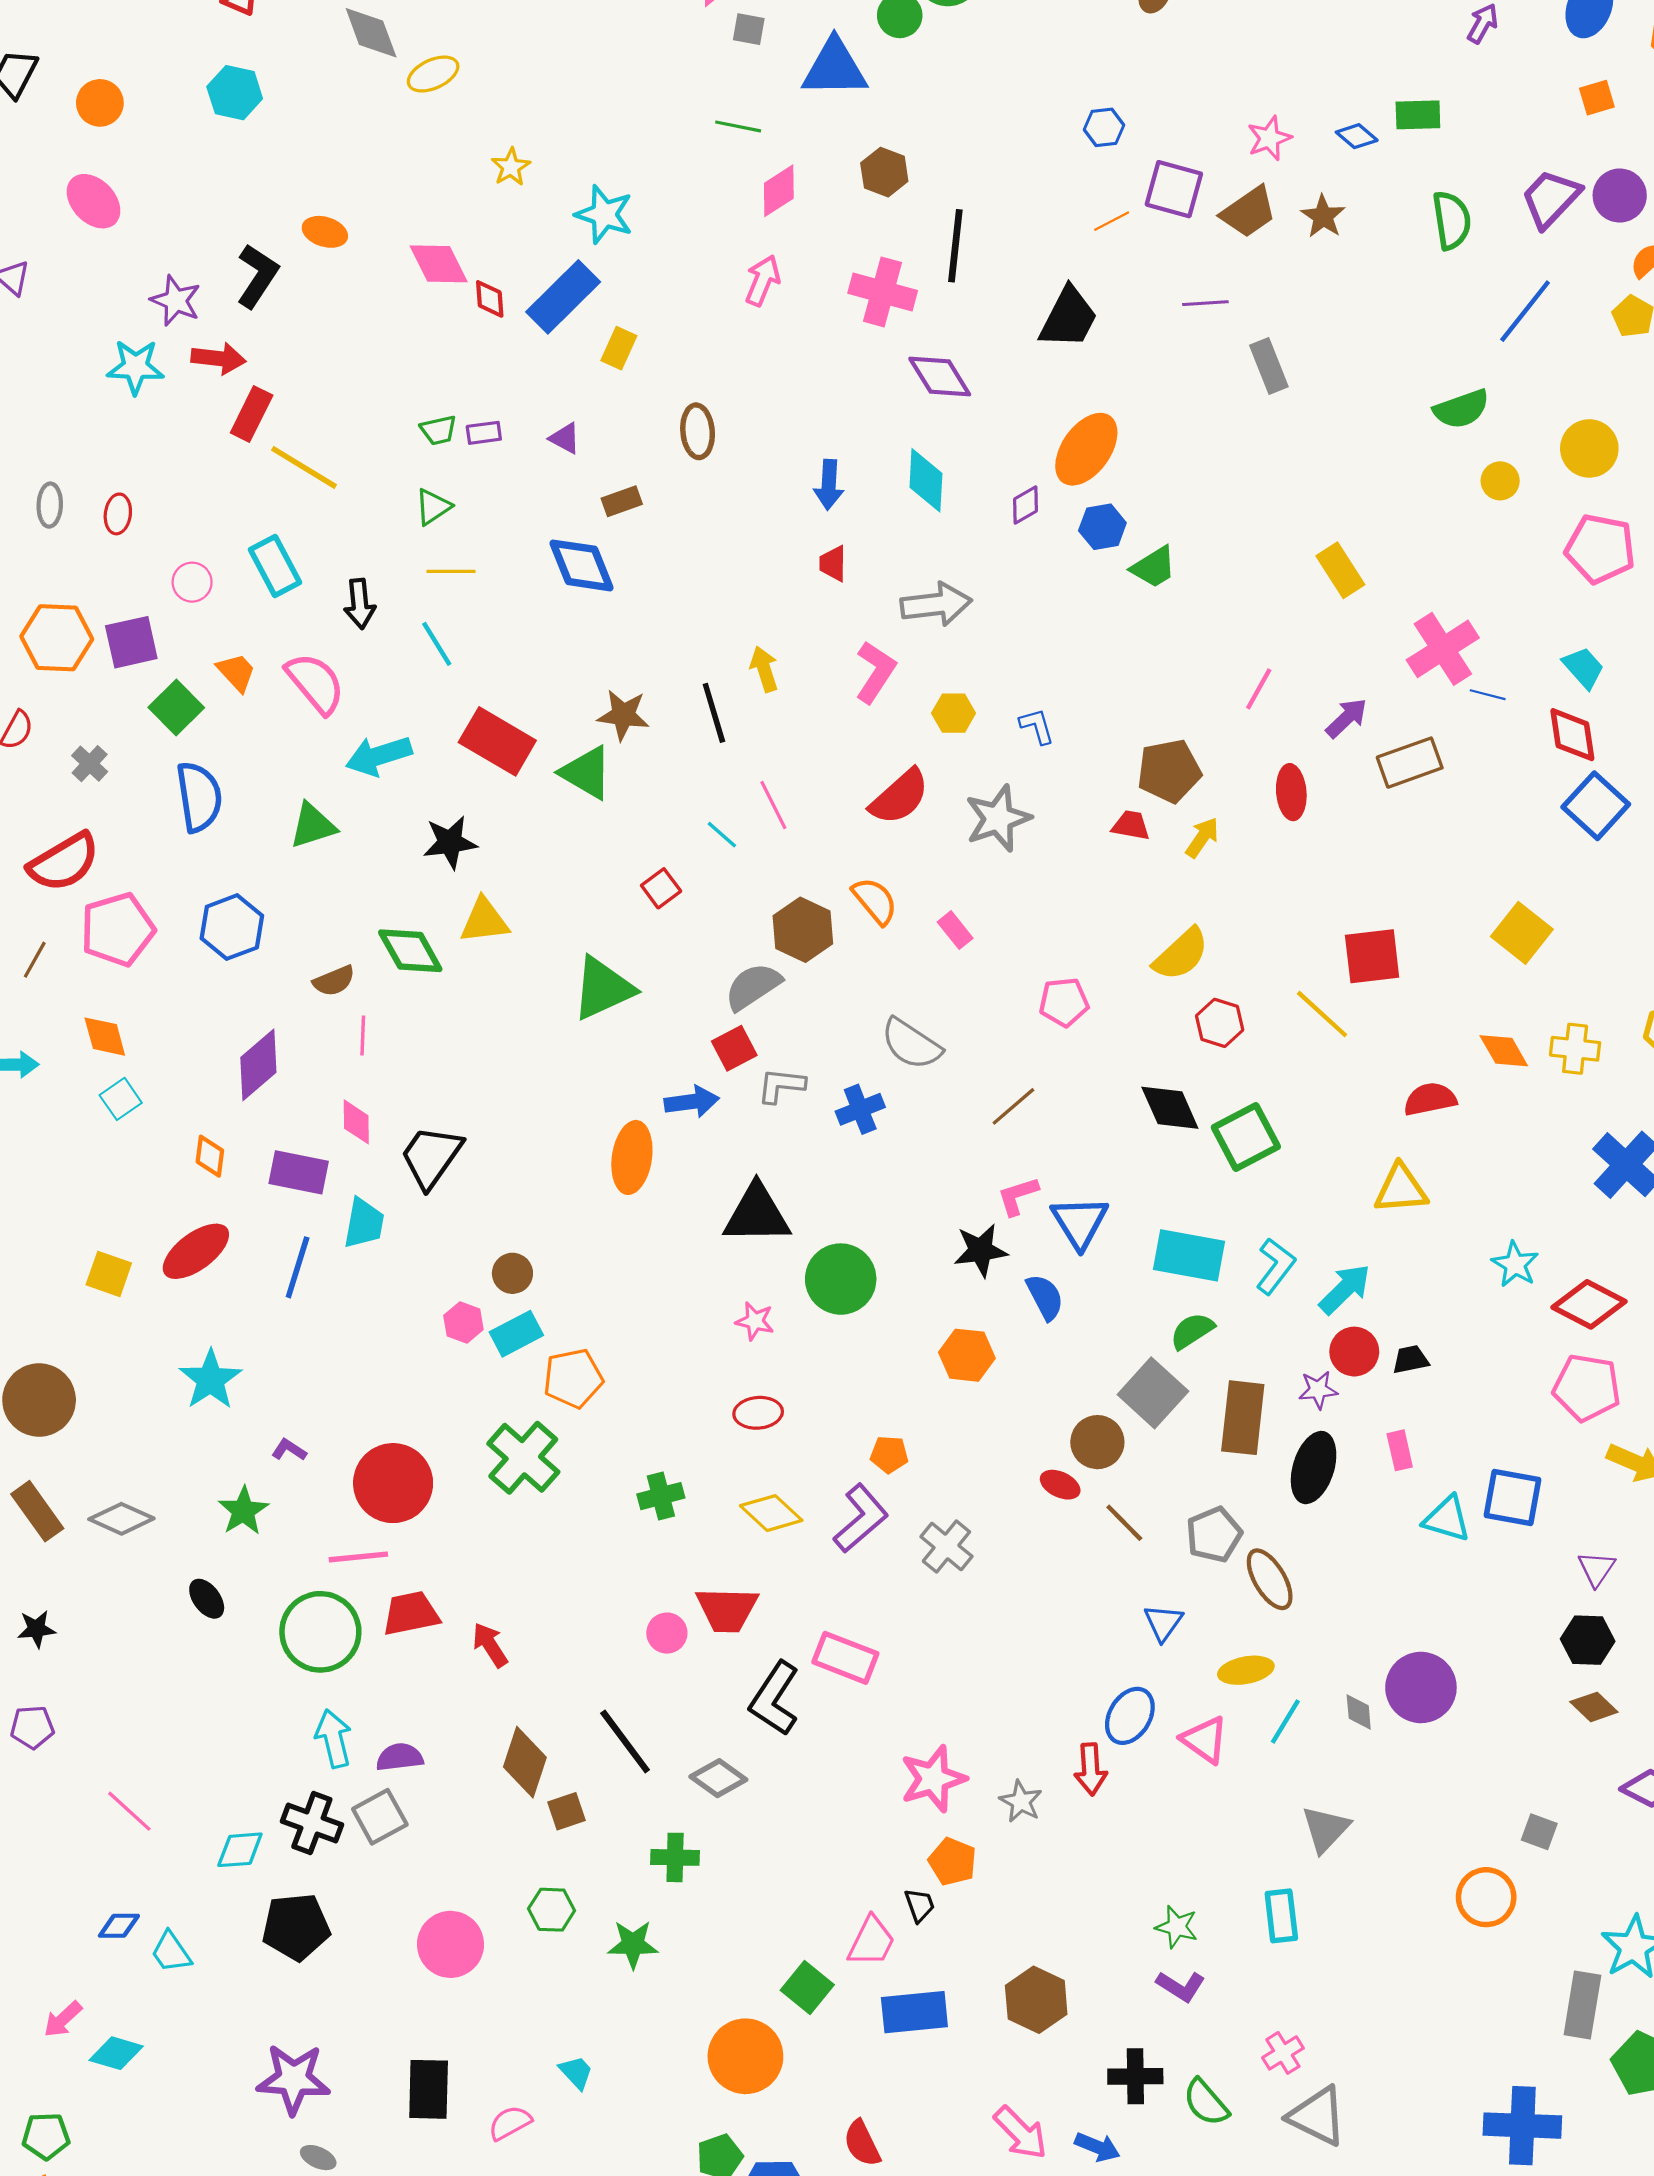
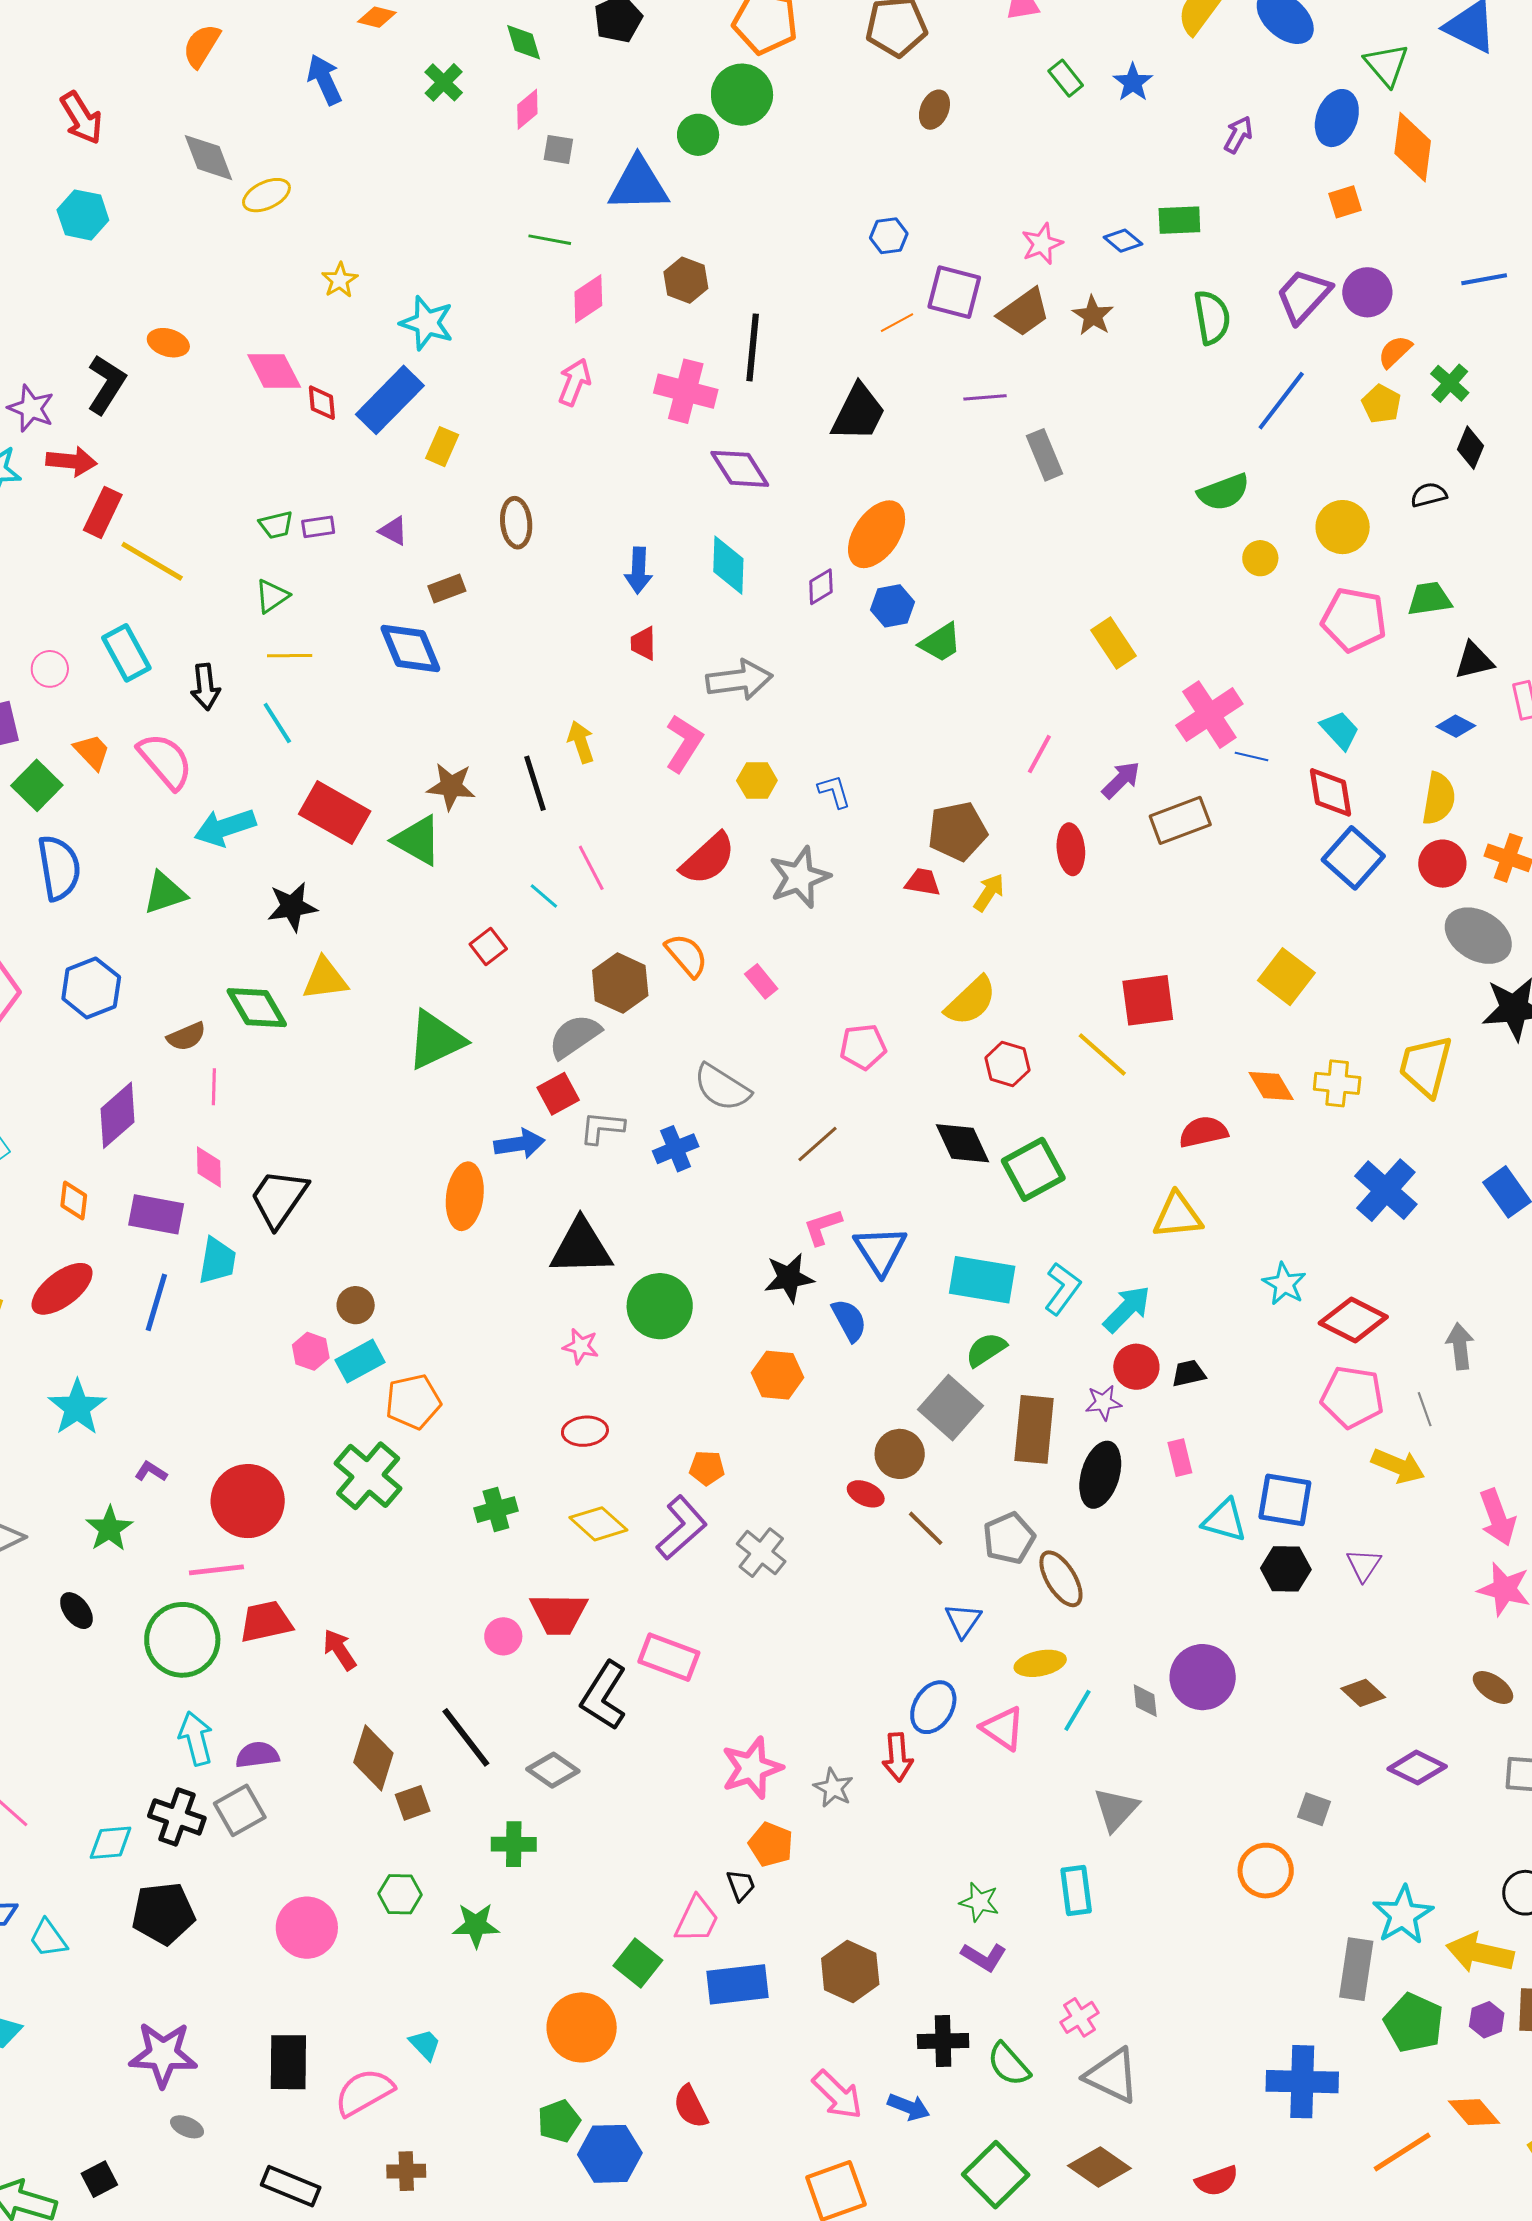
black hexagon: (1588, 1640) -> (1286, 1569), moved
pink semicircle: (510, 2123) -> (364, 2092), size x1.5

